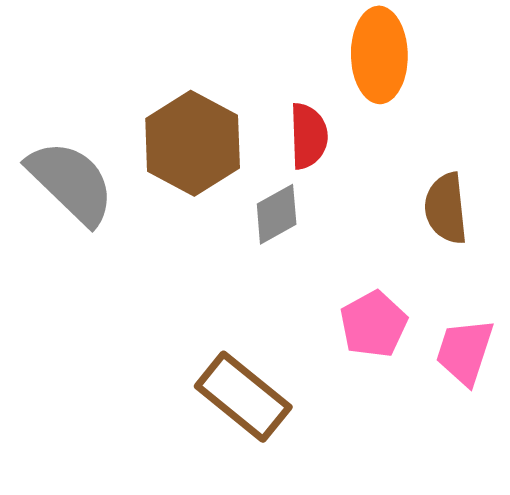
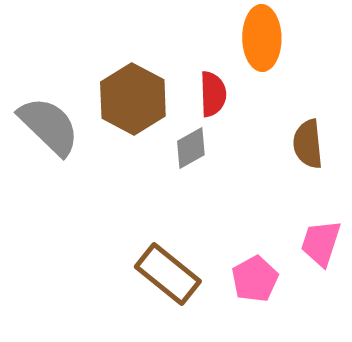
pink pentagon: (374, 324) -> (255, 279), moved

